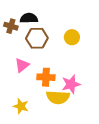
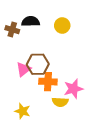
yellow circle: (72, 37) -> (62, 25), moved
brown hexagon: (37, 38) -> (38, 64), moved
yellow semicircle: (58, 97) -> (60, 102), size x0.7

